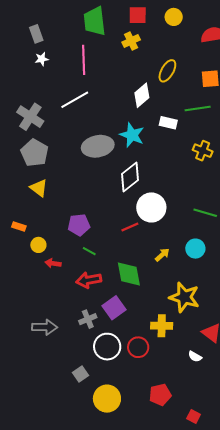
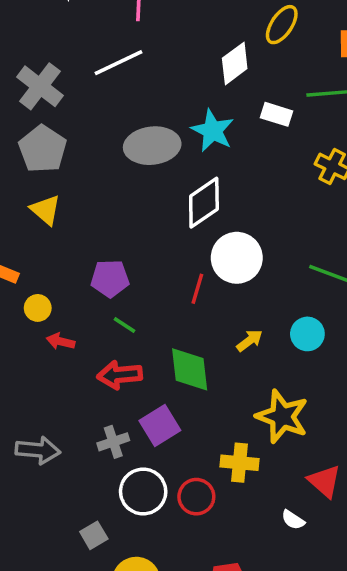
red line: (130, 227) -> (197, 289), turned -54

